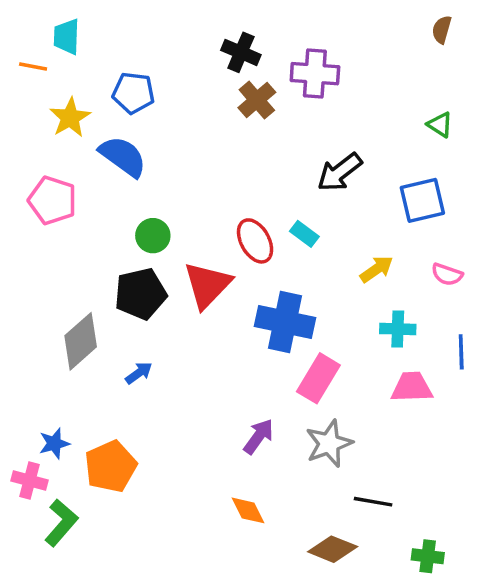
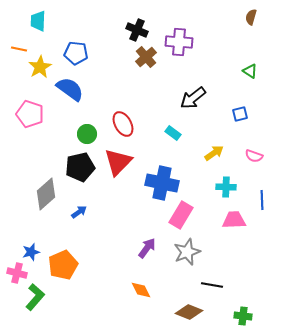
orange line: (33, 67) -> (19, 49), moved
blue square: (422, 200) -> (240, 114), size x0.6
red ellipse: (255, 241) -> (123, 124), moved

